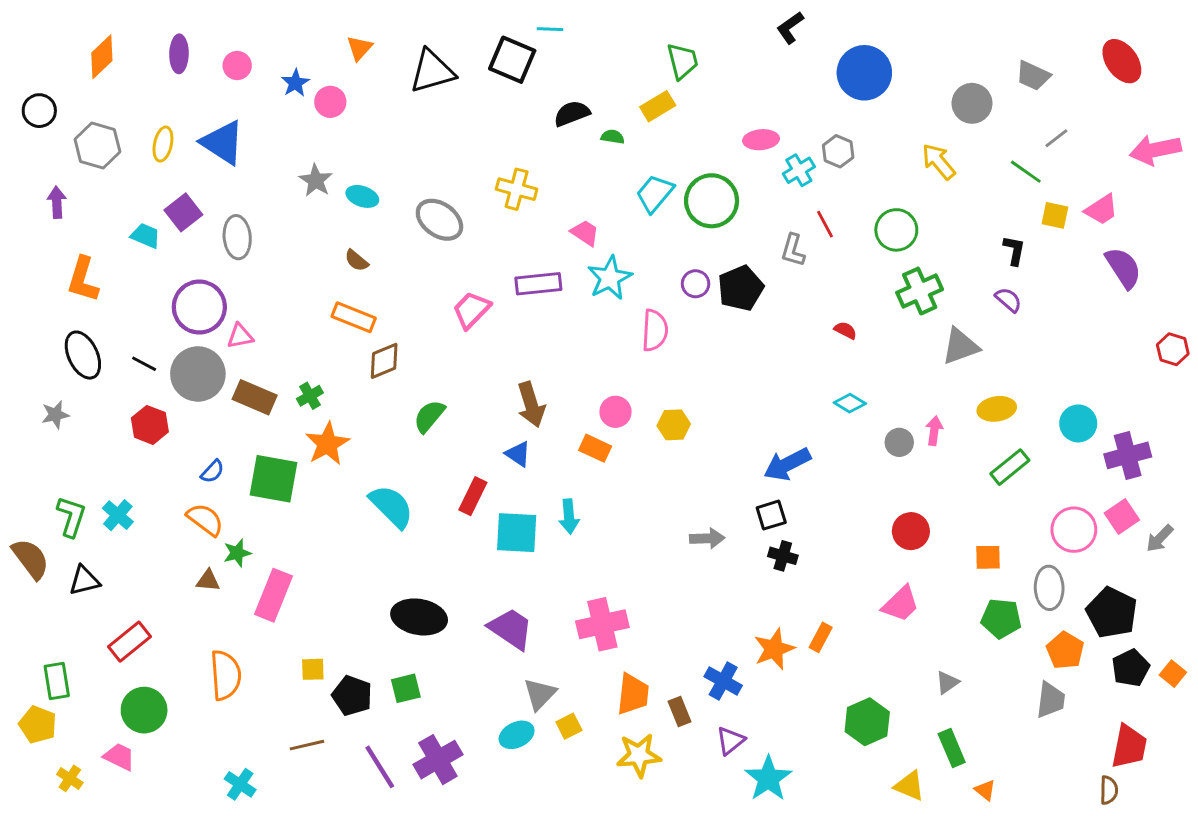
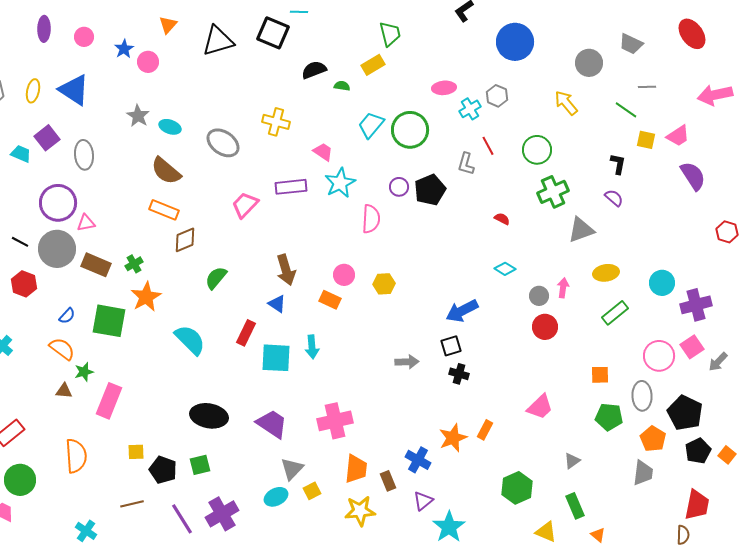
gray line: (1056, 138) -> (647, 87), turned 36
brown semicircle: (356, 260) -> (166, 171), size x1.8
red circle: (911, 531) -> (545, 327), moved

